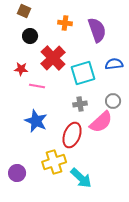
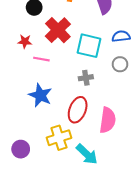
cyan square: (83, 73) -> (89, 46), turned 30
gray circle: (113, 101) -> (120, 64), moved
pink semicircle: (101, 122) -> (108, 120), moved, turned -40

